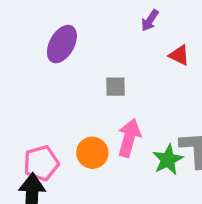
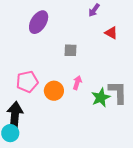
pink arrow: (129, 138) -> (77, 83), size x0.6
pink pentagon: (41, 163) -> (27, 82), moved

